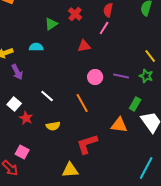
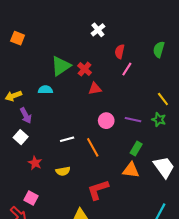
red cross: (75, 14) -> (85, 69), moved
green triangle: (51, 24) -> (61, 66), size x1.5
pink line: (104, 28) -> (127, 69), moved
white line: (47, 96) -> (67, 139), moved, turned -56
white square: (14, 104) -> (21, 137), moved
green rectangle: (135, 104) -> (136, 148), moved

